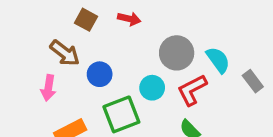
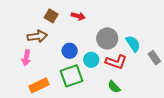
brown arrow: (65, 53) -> (37, 36), turned -48
blue circle: (100, 74) -> (70, 51), moved
red L-shape: (192, 90) -> (116, 62), turned -135

